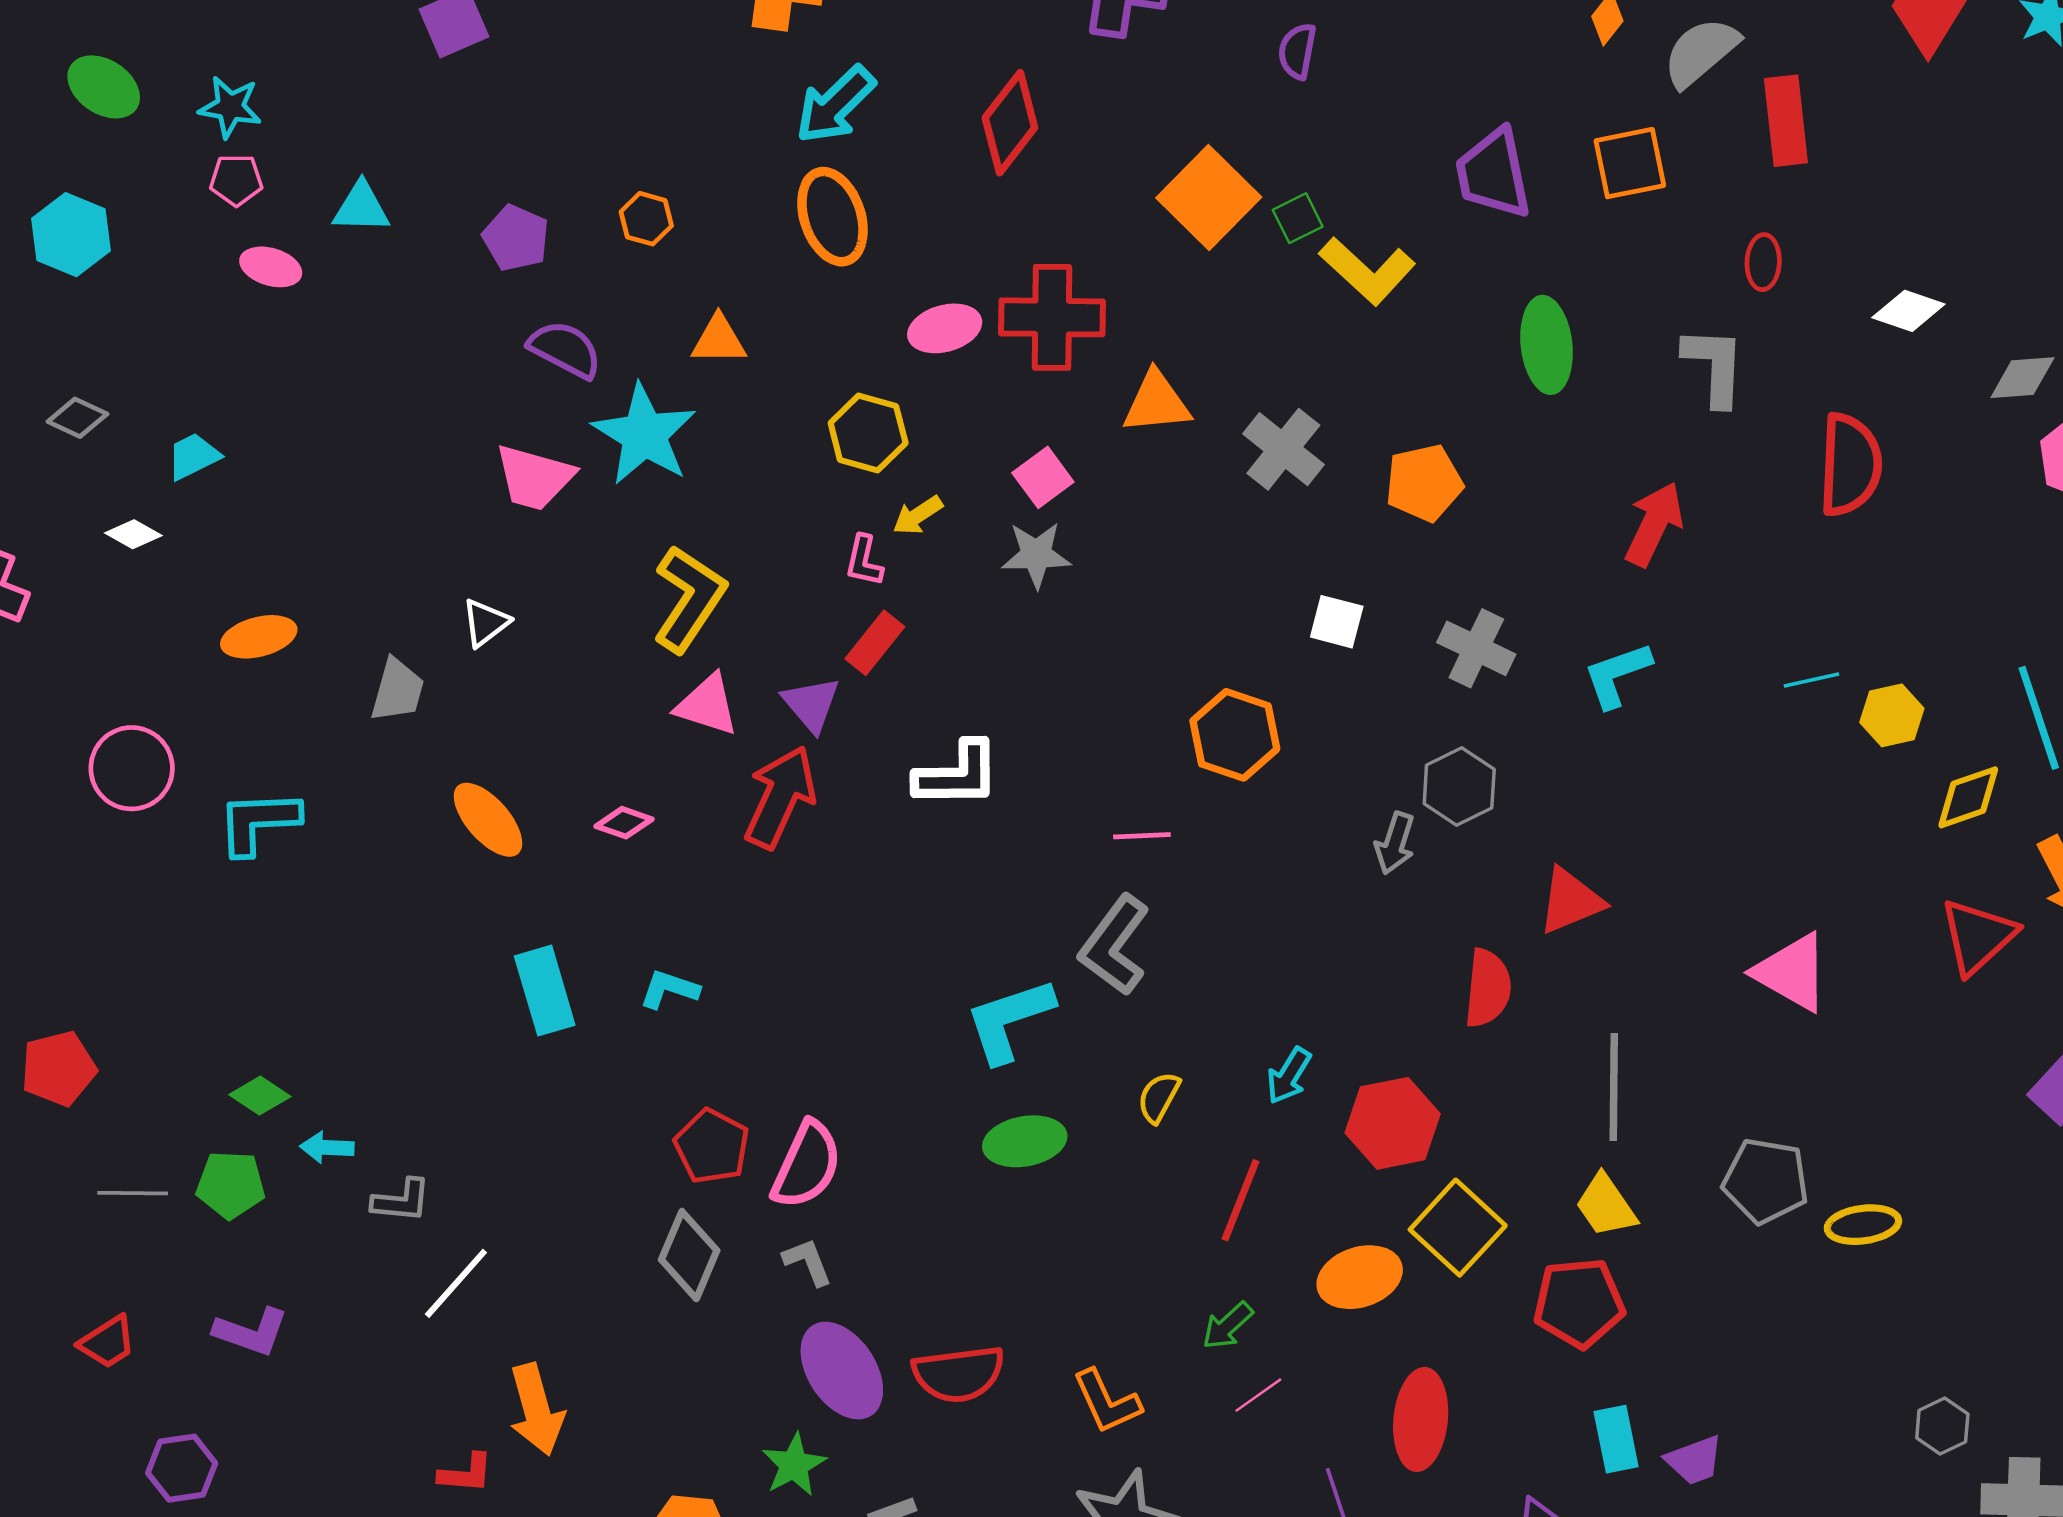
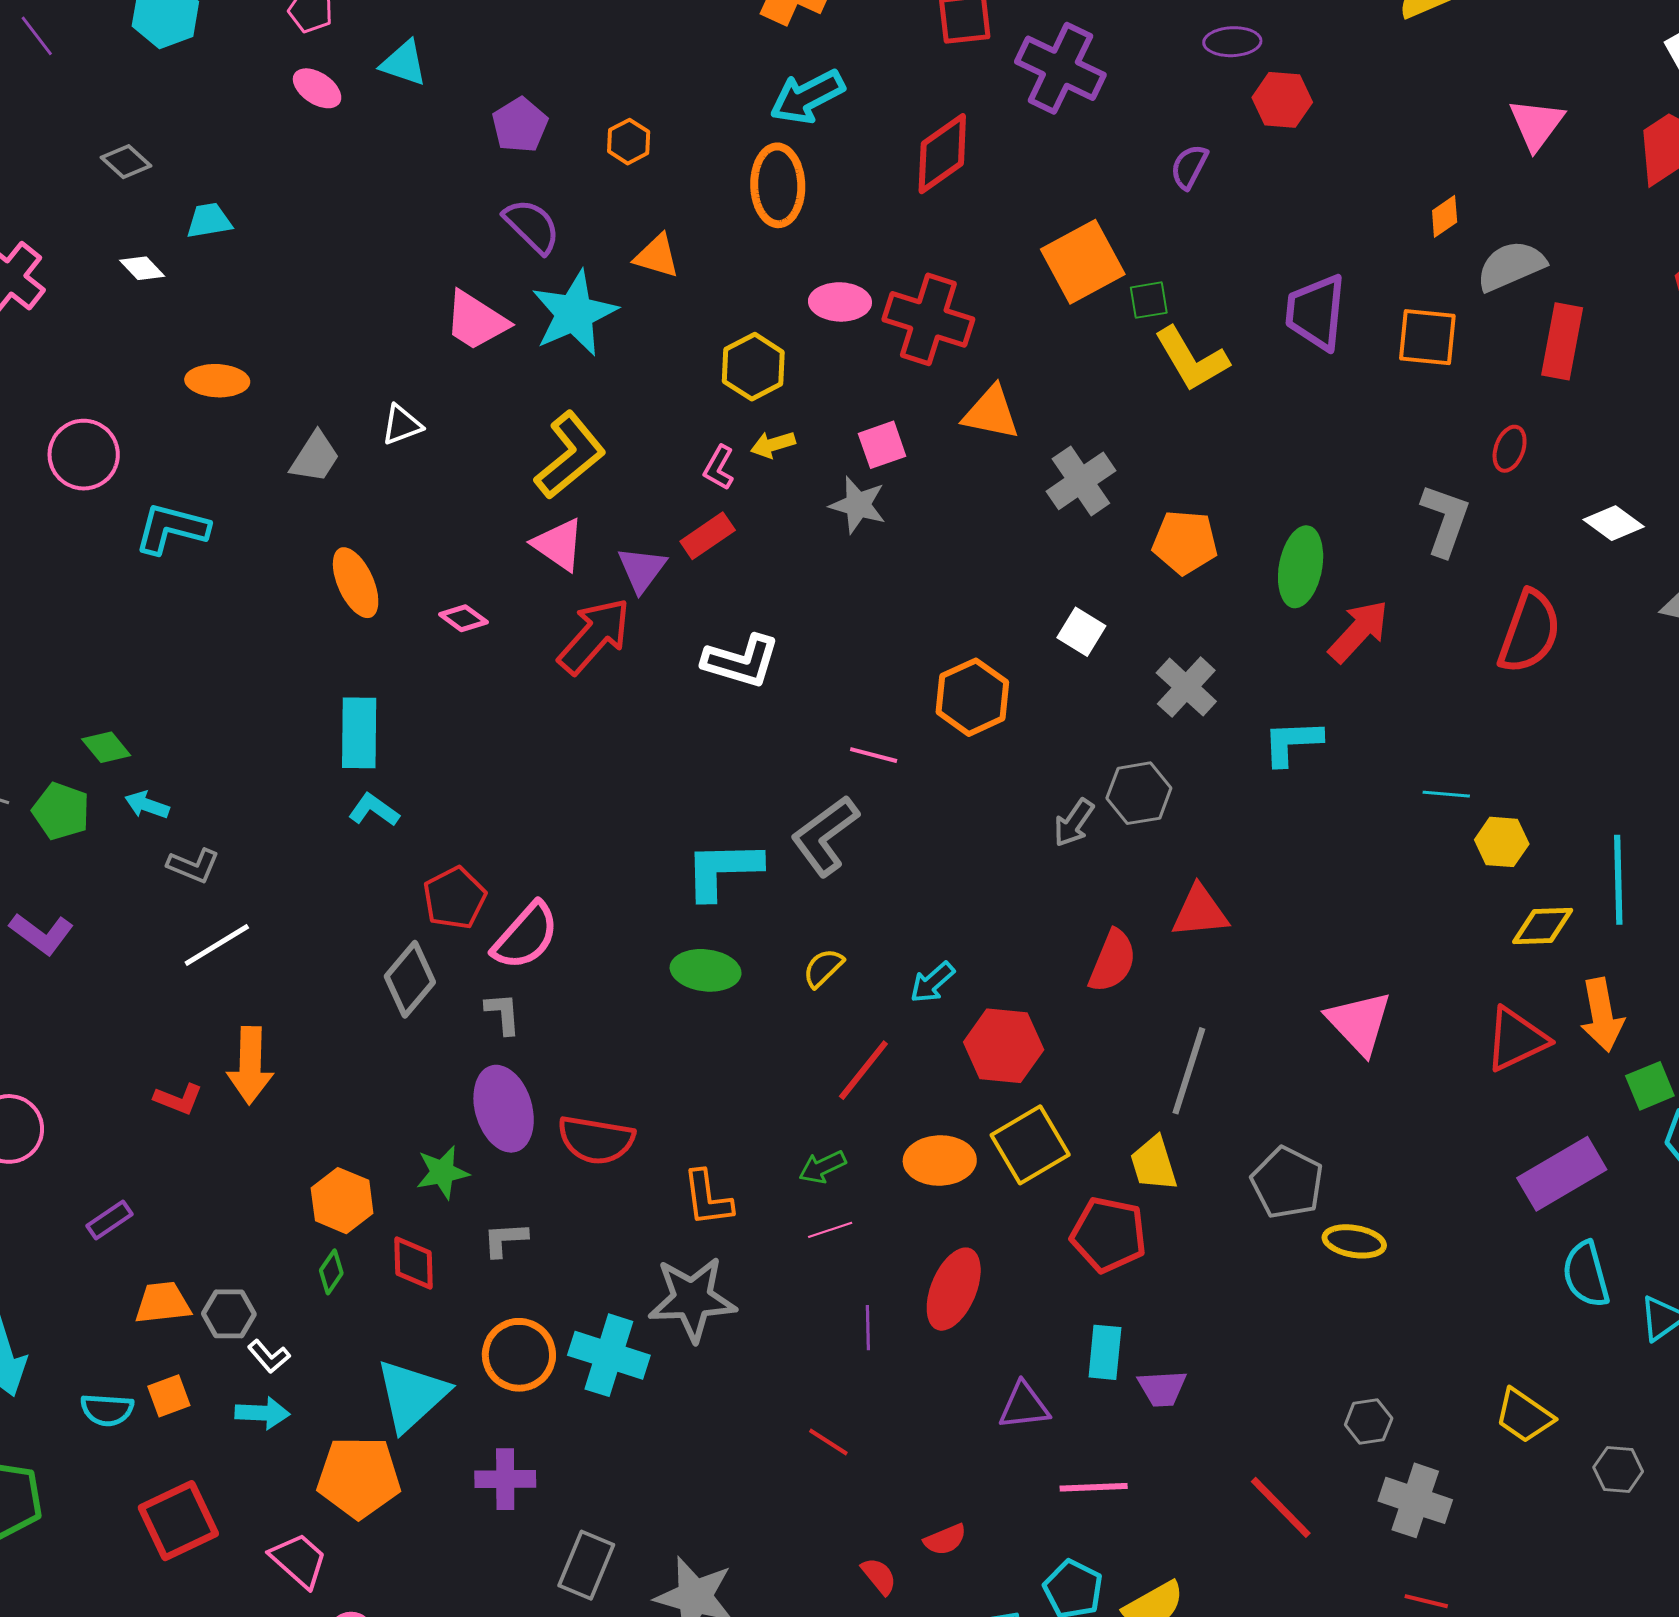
green ellipse: (1547, 345) -> (1301, 567), moved
cyan L-shape: (669, 989) -> (374, 810), moved

